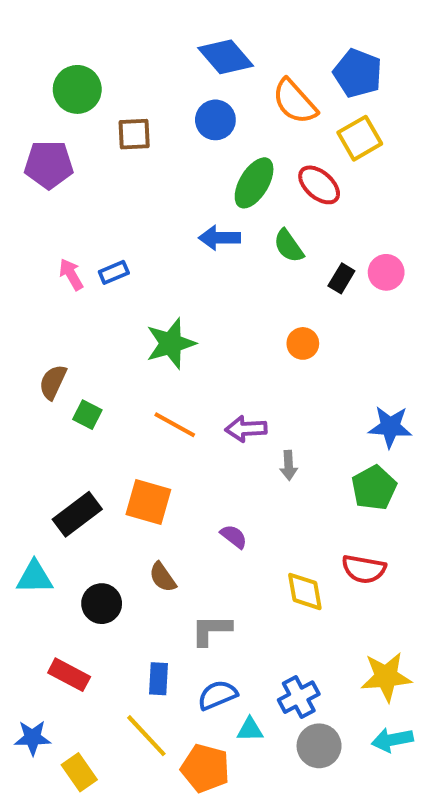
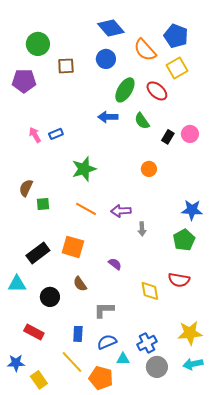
green square: (87, 415) -> (43, 204), turned -32

